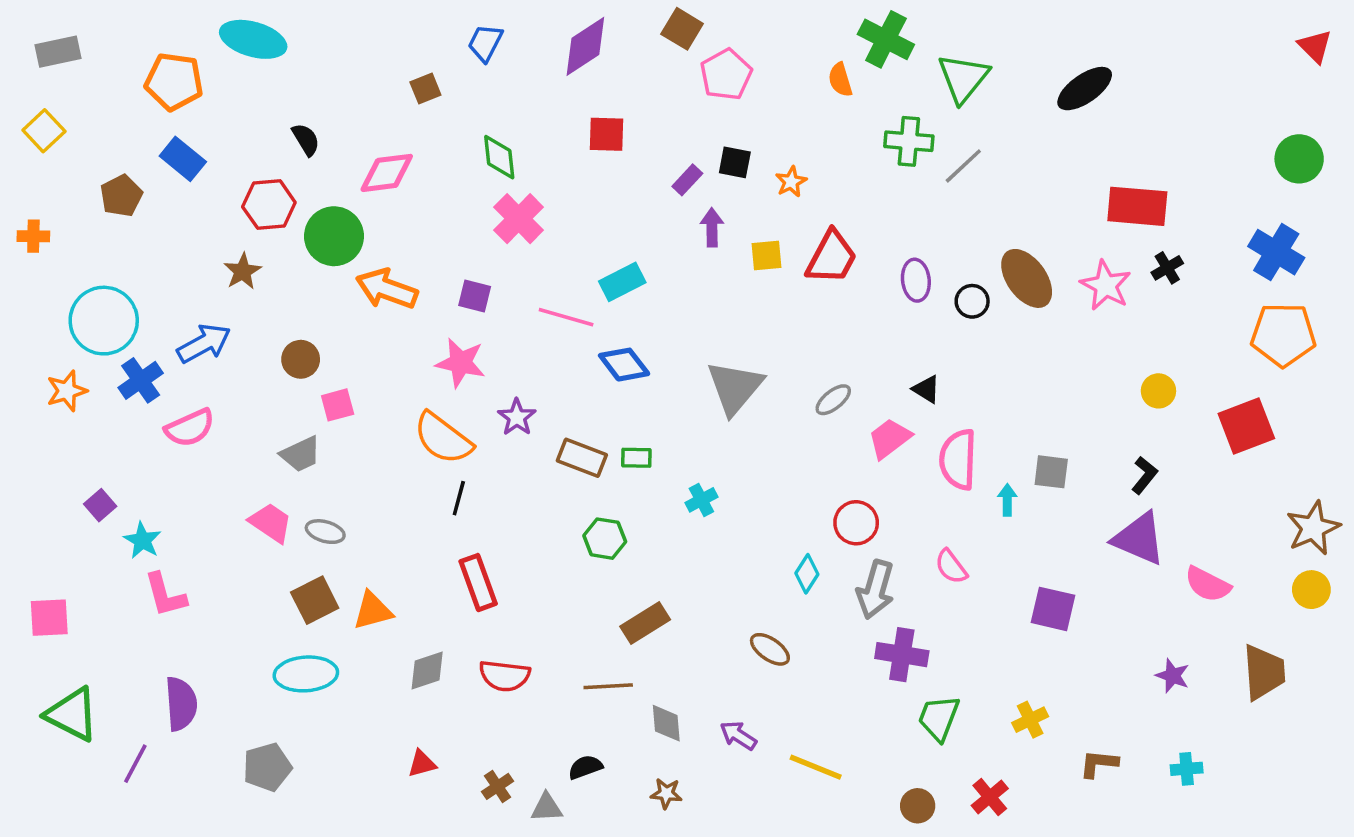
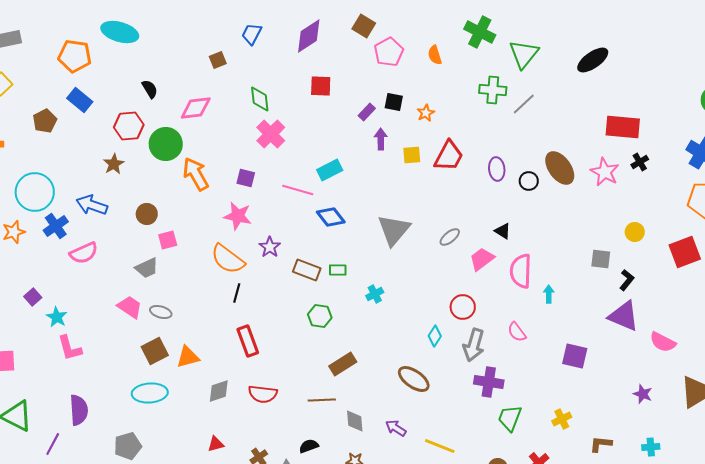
orange semicircle: (840, 80) -> (435, 55), moved
orange arrow: (387, 289) -> (196, 174), turned 40
blue arrow: (204, 343) -> (92, 205), turned -132
gray square: (1051, 472) -> (601, 259), moved
brown ellipse: (770, 649) -> (414, 379), size x1.4

